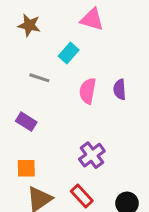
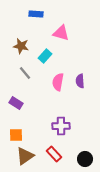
brown star: (29, 25) -> (21, 46), moved
gray line: (39, 78) -> (25, 73), turned 32
purple cross: (92, 155) -> (61, 126), turned 36

